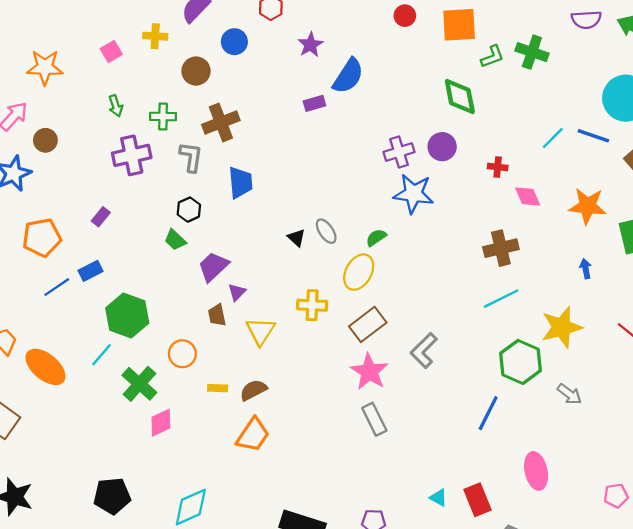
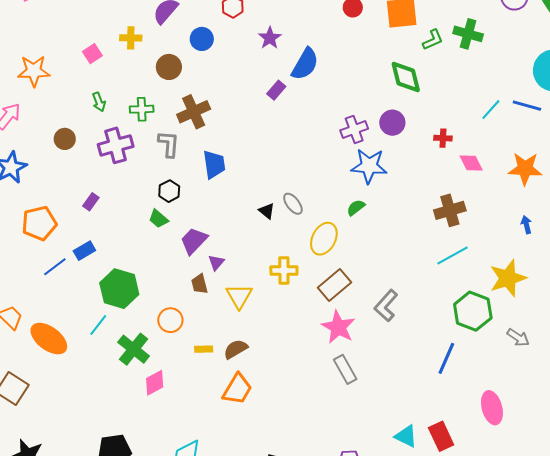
purple rectangle: (314, 103) -> (276, 90), turned -30
brown circle: (45, 140) -> (65, 139), moved
green semicircle: (376, 238) -> (356, 208), moved
cyan triangle: (438, 498) -> (406, 436), size x1.4

